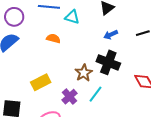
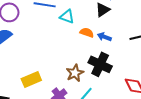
blue arrow: (111, 35) -> (104, 37), turned 40
orange semicircle: (53, 38) -> (87, 33), moved

